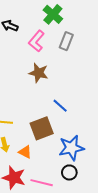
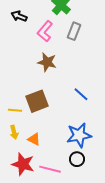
blue line: (60, 106) -> (81, 94), moved
brown square: (42, 128) -> (37, 101), moved

